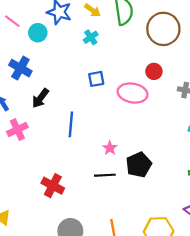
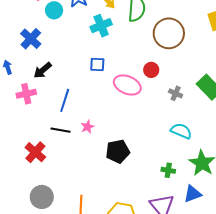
cyan cross: (91, 37) -> (101, 26), size x1.5
pink cross: (17, 130) -> (26, 94), moved
pink star: (110, 148) -> (88, 127), moved
black line: (105, 175) -> (61, 130), moved

